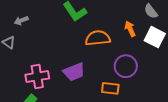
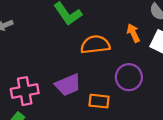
orange rectangle: (110, 88) -> (99, 101), moved

